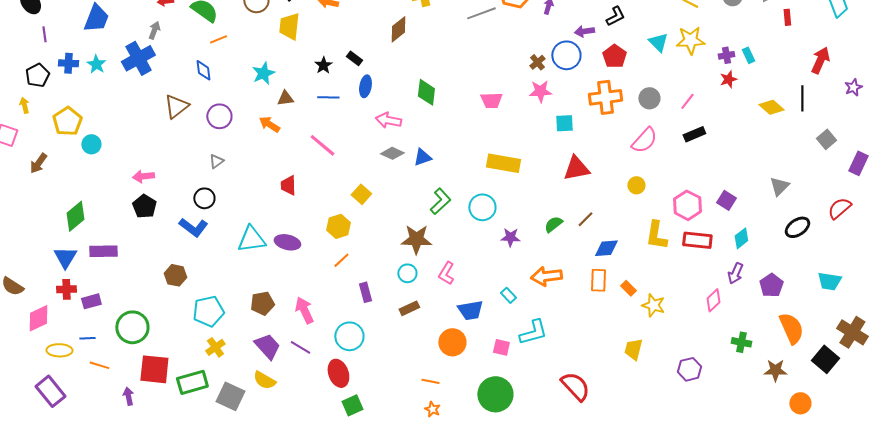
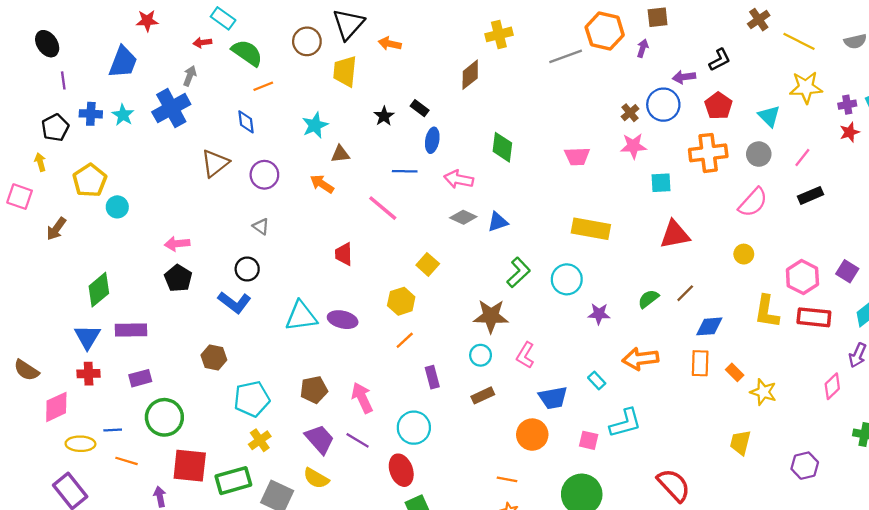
cyan triangle: (658, 42) -> (769, 116), moved
blue line: (328, 97) -> (405, 171), moved
gray triangle: (216, 161) -> (261, 226), turned -49
purple rectangle: (91, 301) -> (140, 378), moved

